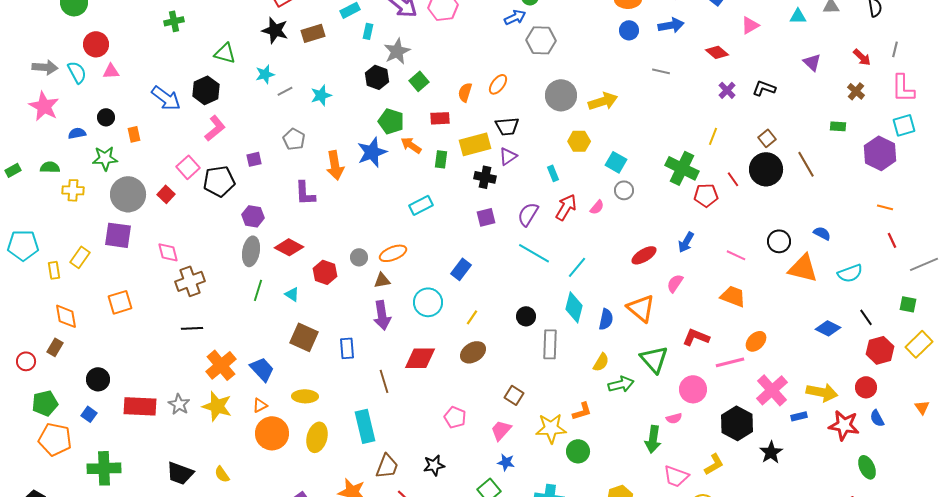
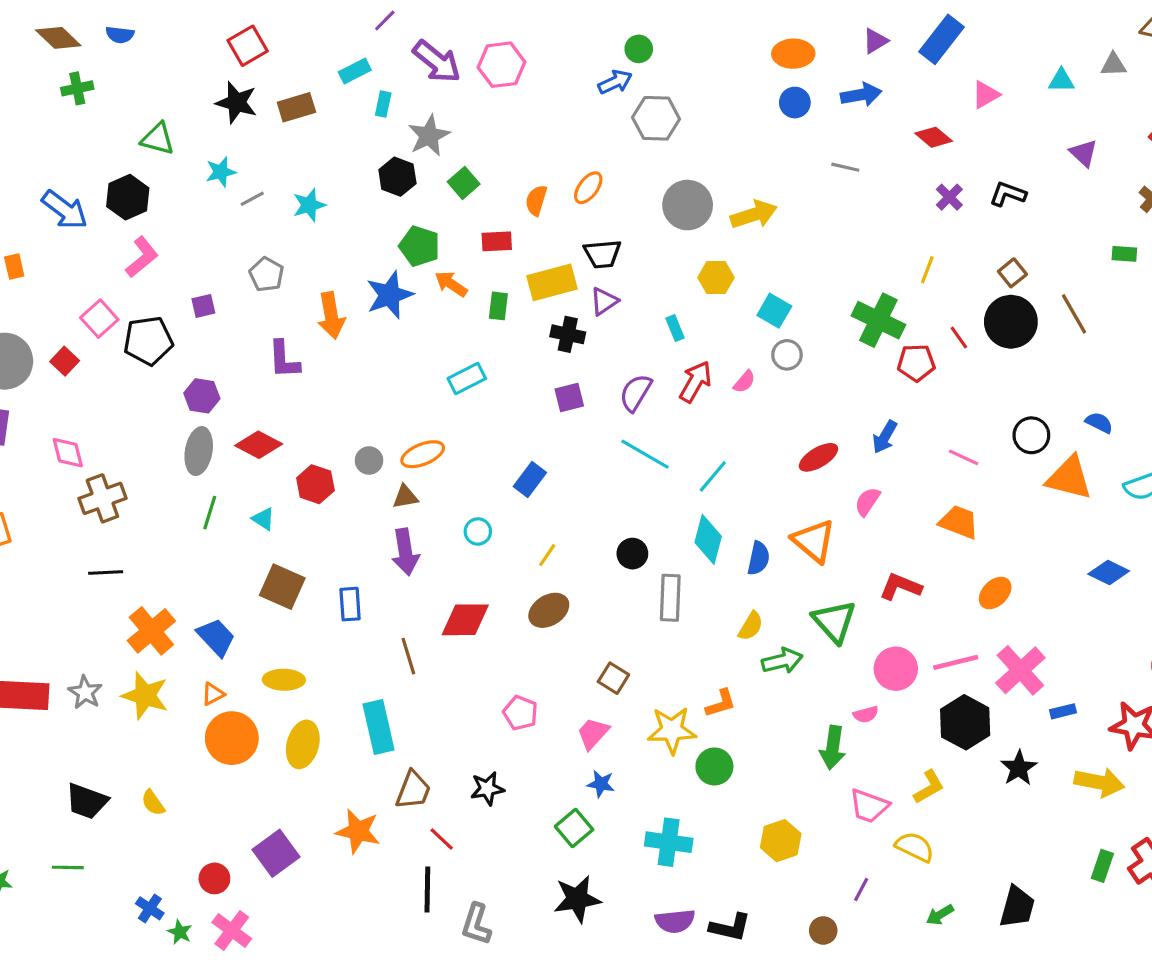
cyan circle: (428, 302) -> (478, 531), size x0.6
pink line: (730, 362) -> (956, 662), moved
yellow arrow: (822, 392) -> (1099, 782), moved

